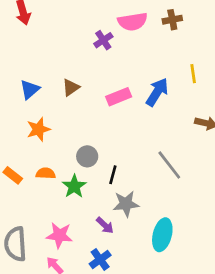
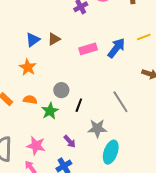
yellow line: (193, 74) -> (144, 37), turned 72
blue triangle: (30, 89) -> (33, 40), moved
orange star: (38, 129) -> (28, 67), turned -30
gray star: (126, 204) -> (97, 128), moved

